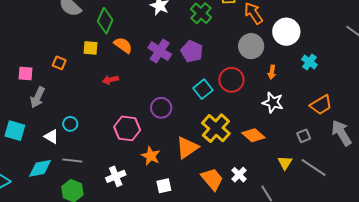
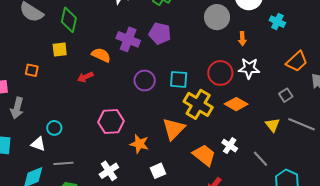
orange semicircle: (123, 45) -> (101, 55), moved
red circle: (231, 80) -> (220, 73), moved
cyan square: (203, 89) -> (179, 79), moved, turned -36
purple circle: (161, 108) -> (145, 80), moved

